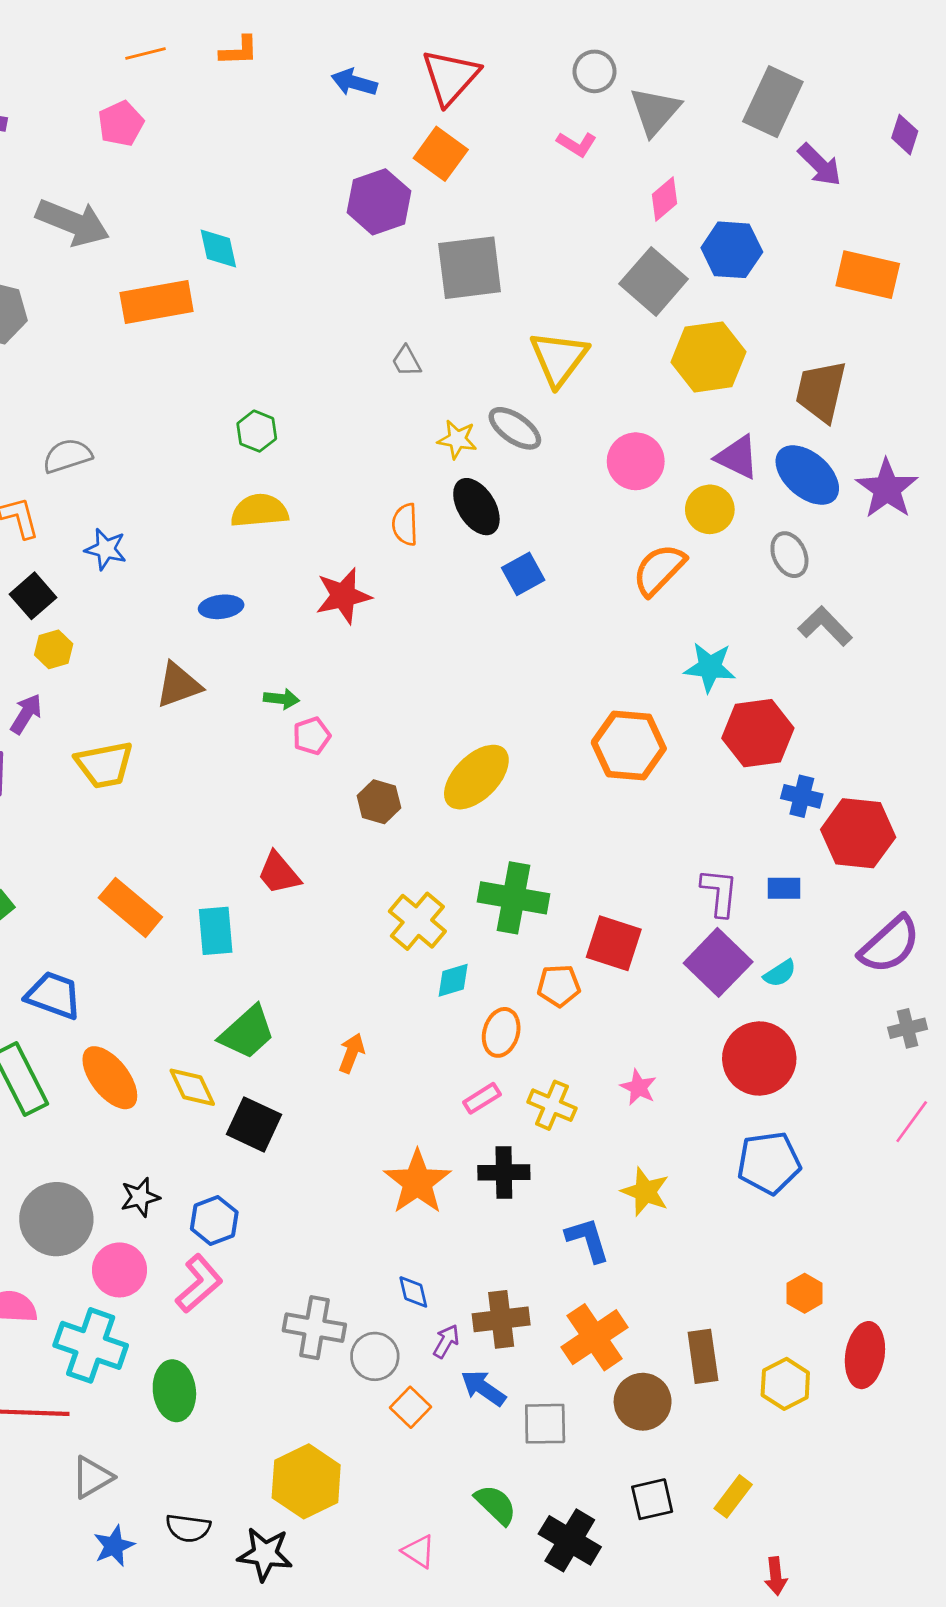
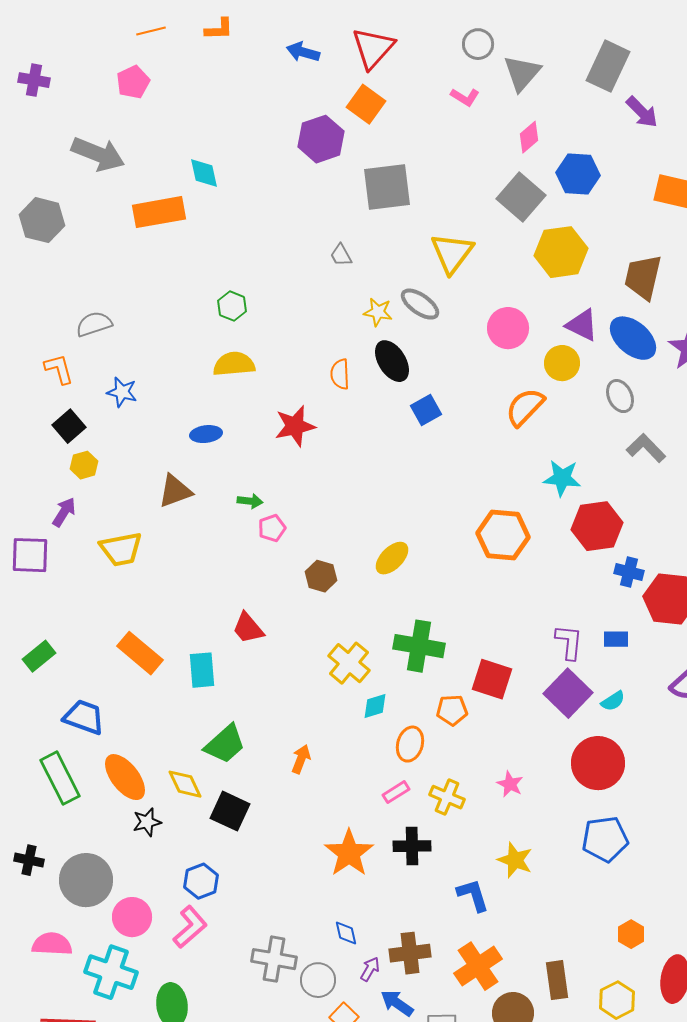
yellow ellipse: (476, 777) -> (392, 558), size x0.7
black star: (140, 1197) -> (147, 822), moved

